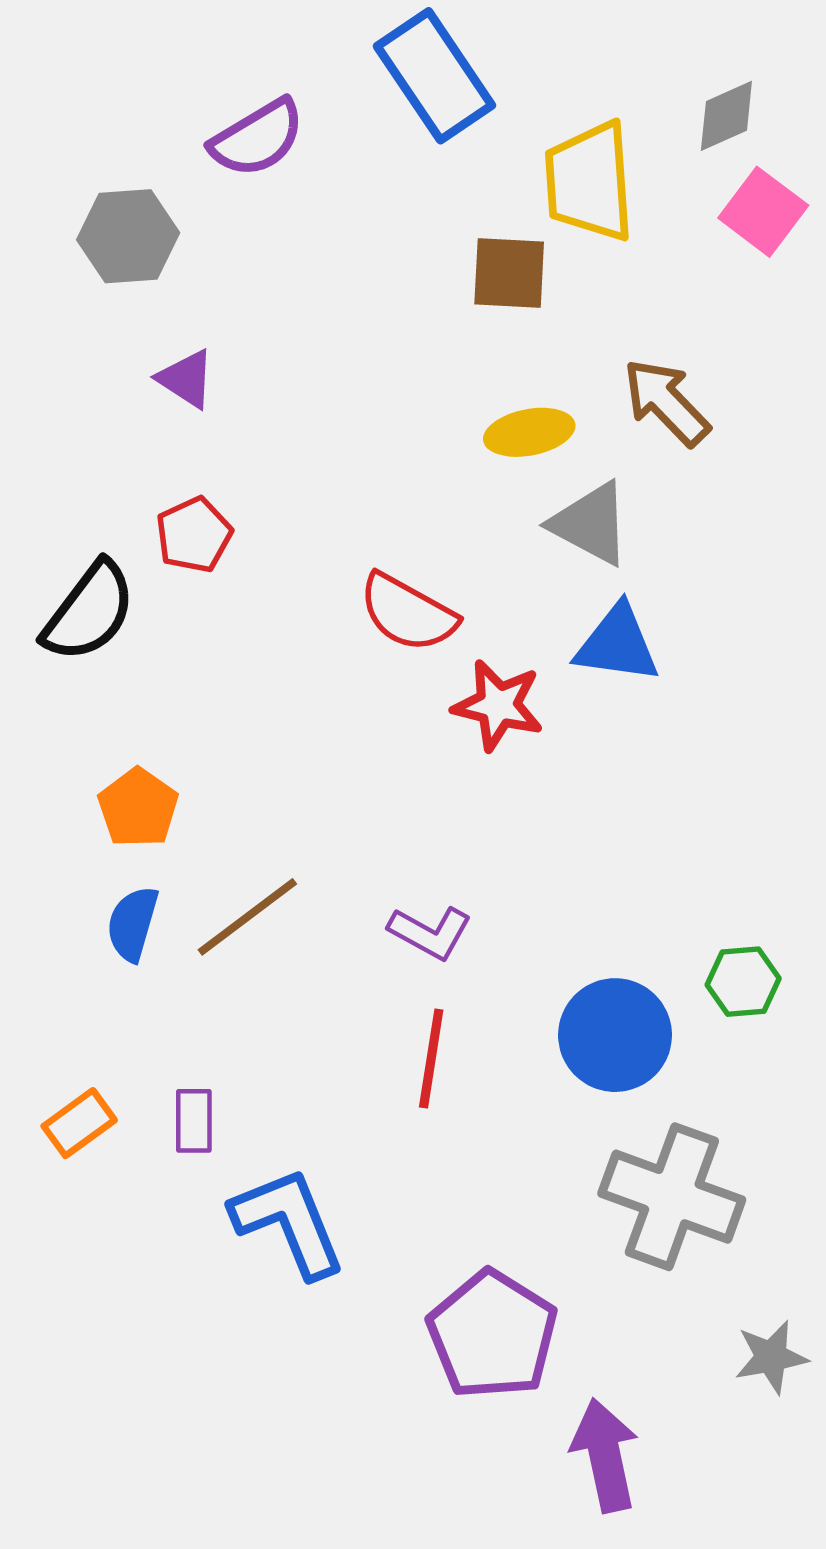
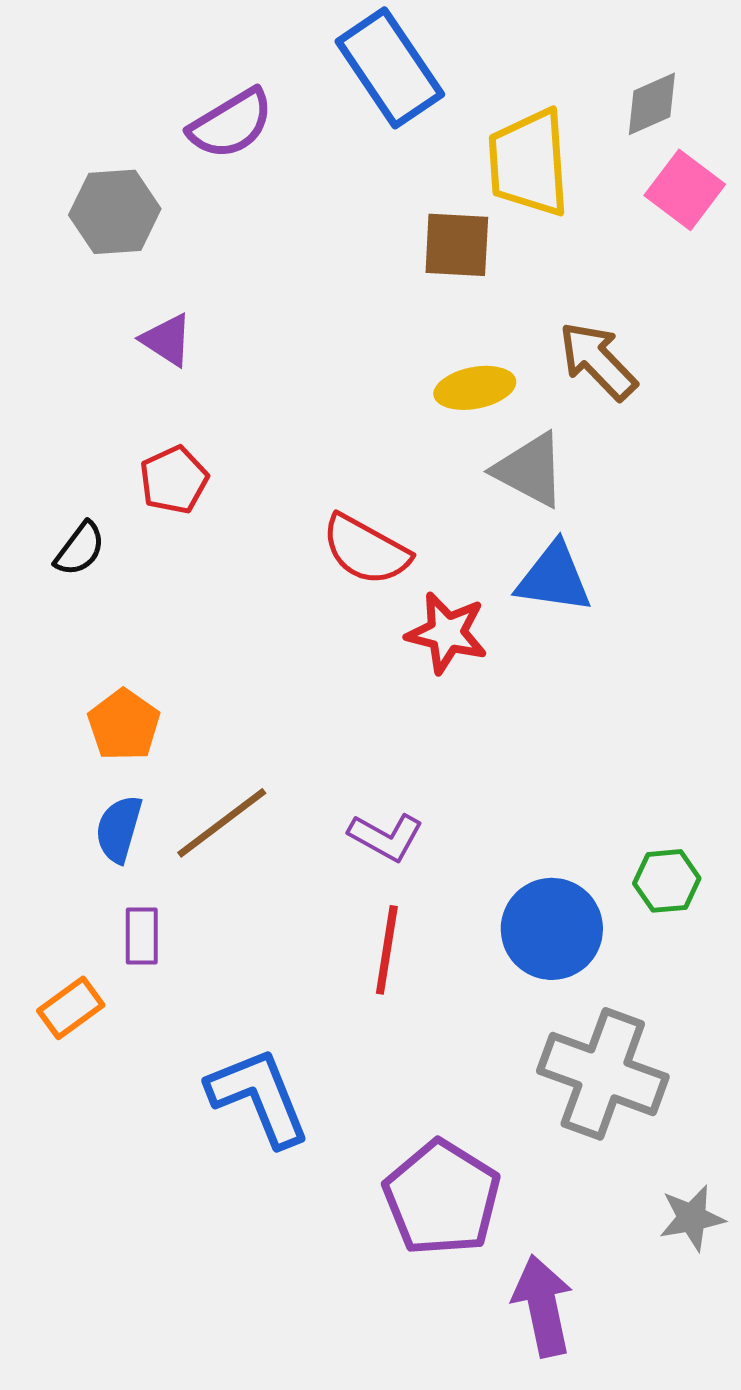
black semicircle: (89, 612) -> (80, 549), size x0.6
purple rectangle: (194, 1121) -> (142, 936), moved

